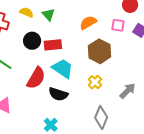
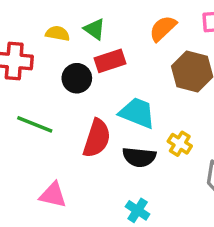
red rectangle: (53, 45) -> (110, 61), moved
yellow cross: (95, 82) -> (180, 144), moved

